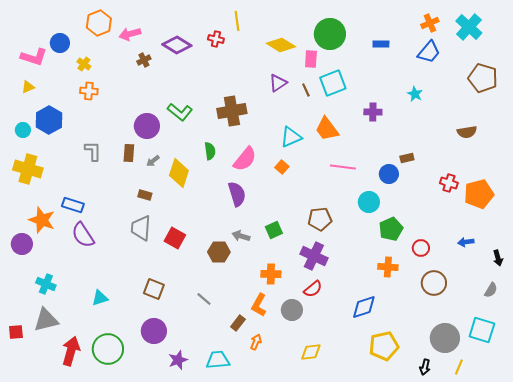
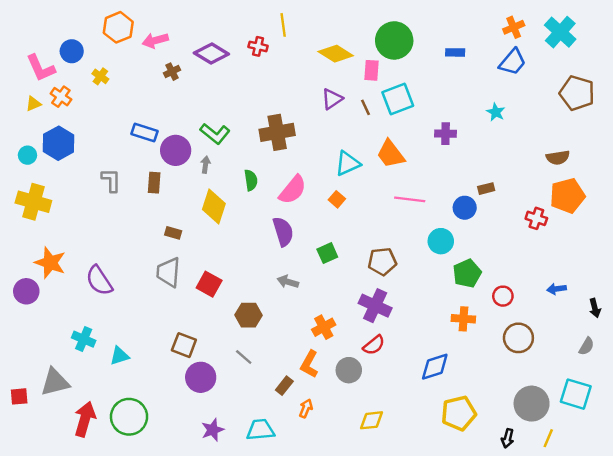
pink L-shape: (34, 57) -> (41, 68), turned 48
orange cross: (89, 91) -> (61, 97), moved, turned 30
gray arrow: (153, 161) -> (205, 165), moved, turned 136
orange pentagon: (479, 194) -> (567, 196), moved
blue rectangle: (73, 205) -> (145, 132), moved
green square: (274, 230) -> (327, 253), moved
brown hexagon: (219, 252) -> (248, 315), moved
orange cross: (271, 274) -> (324, 327), turned -30
cyan cross: (46, 284) -> (84, 339), moved
purple circle: (154, 331) -> (201, 377), moved

